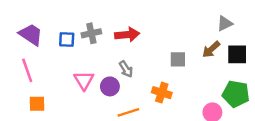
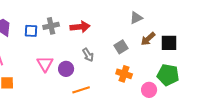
gray triangle: (225, 23) -> (136, 18), moved
gray square: (178, 59) -> (121, 47), turned -32
gray arrow: (126, 69) -> (88, 55), moved
orange cross: (162, 93) -> (124, 74), moved

